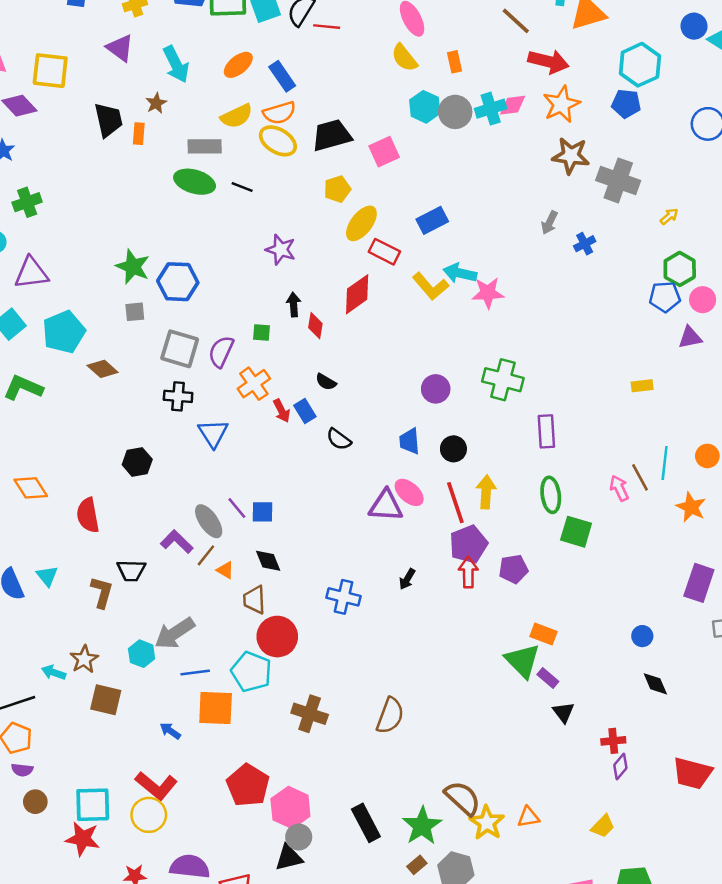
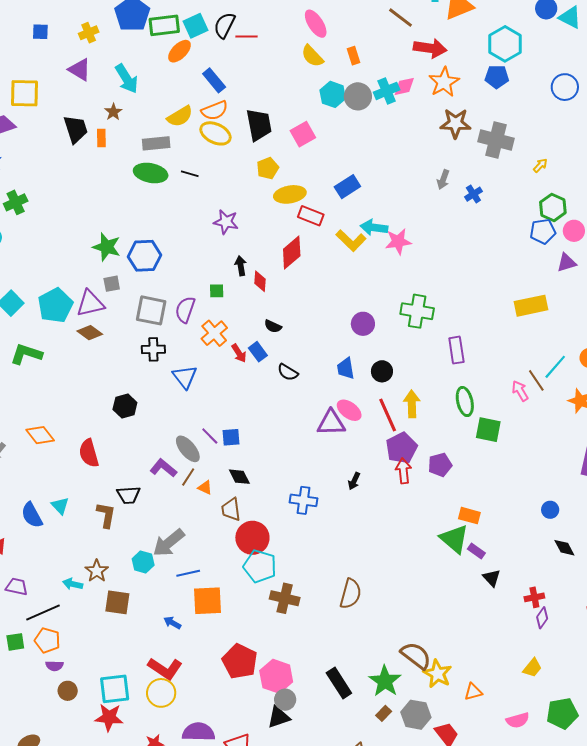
orange ellipse: (238, 65) -> (179, 51), moved
black trapezoid: (332, 135) -> (259, 125), turned 100
yellow ellipse: (361, 223) -> (290, 194), turned 48
purple triangle: (31, 273) -> (90, 304), moved
yellow rectangle: (642, 386) -> (531, 306), size x1.8
cyan line: (665, 463) -> (555, 367), turned 40
cyan pentagon: (251, 672) -> (260, 566), moved
orange triangle: (528, 817) -> (473, 692), moved

